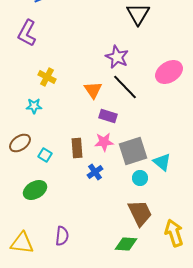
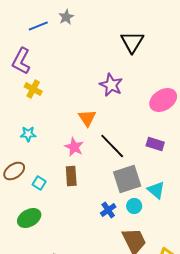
yellow cross: (47, 77) -> (33, 89), moved
black line: (125, 87) -> (112, 146), moved
purple rectangle: (108, 116) -> (155, 144), moved
pink star: (104, 142) -> (74, 147), moved, turned 30
blue cross: (95, 172) -> (108, 210), moved

